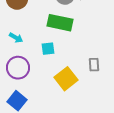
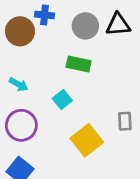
green rectangle: (60, 23) -> (79, 64), size x0.7
cyan square: (48, 49) -> (62, 99), turned -32

